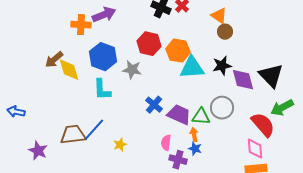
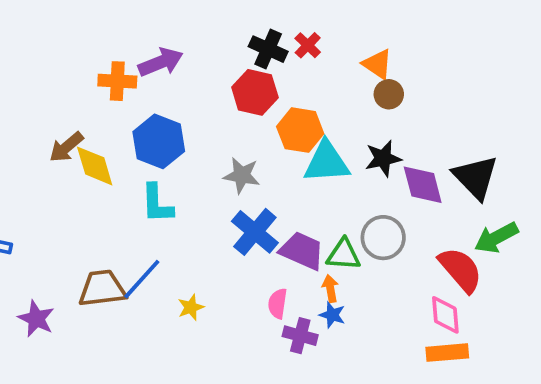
red hexagon: (149, 44) -> (255, 92), moved
gray star: (132, 70) -> (242, 175), moved
blue cross: (154, 105) -> (255, 232), size x1.4

